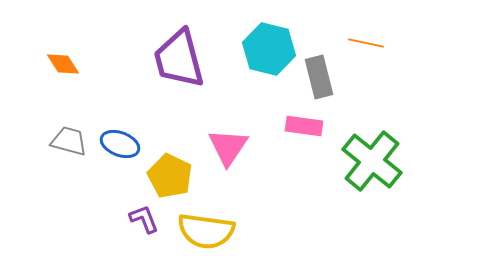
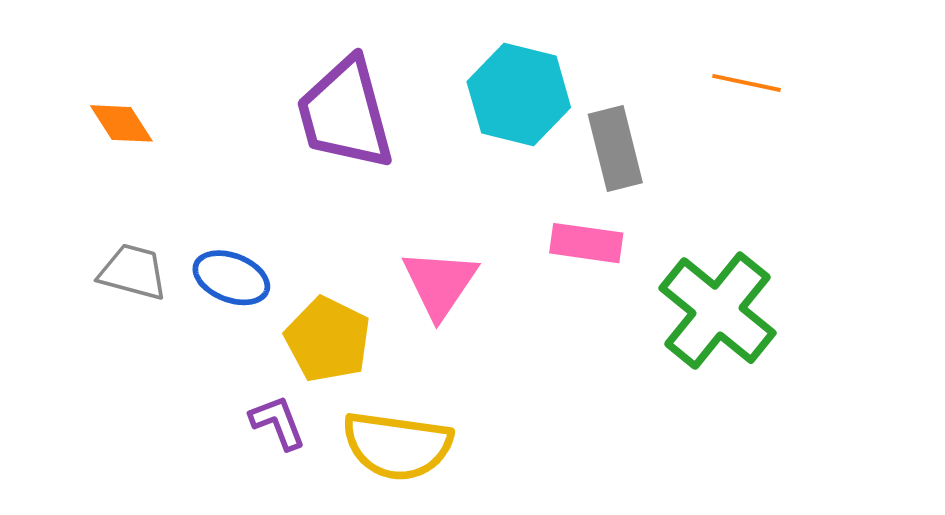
orange line: (366, 43) -> (746, 83), moved

